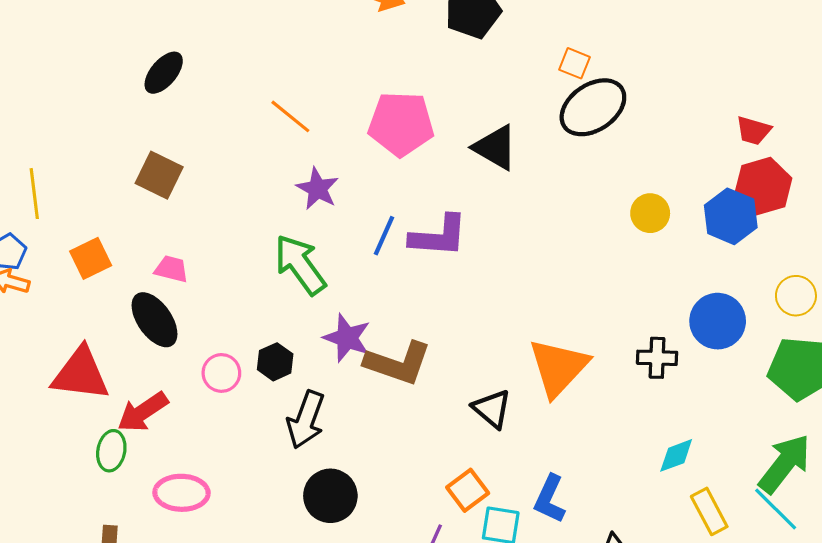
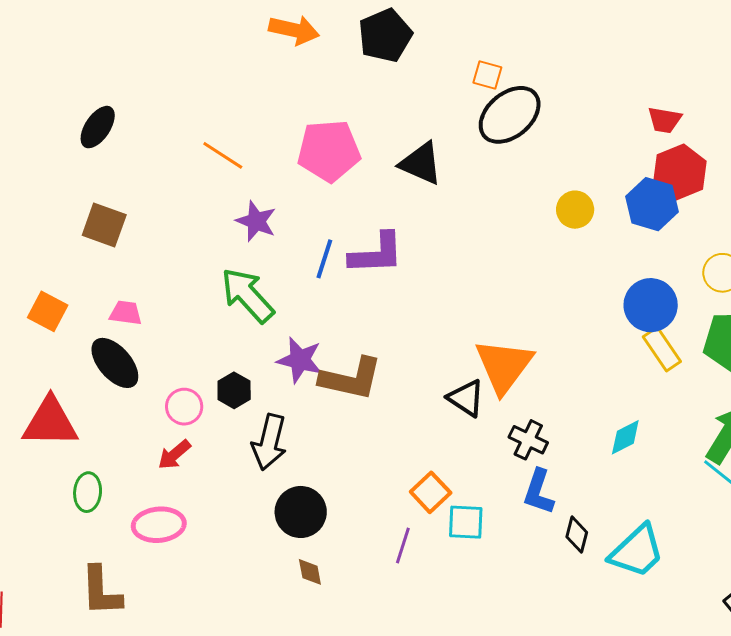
orange square: (91, 258) -> (48, 311), turned -30
black cross: (657, 358) -> (528, 440), moved, turned 30
black triangle: (492, 409) -> (466, 398), moved
red arrow: (143, 412) -> (174, 455), moved, size x0.7
blue L-shape: (550, 499) -> (539, 492), moved
yellow rectangle: (709, 511) -> (662, 349), moved

